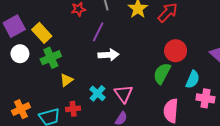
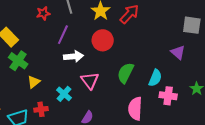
red circle: (176, 51) -> (103, 40), moved
green cross: (51, 58) -> (18, 61), turned -30
pink triangle: (124, 94) -> (90, 81), moved

